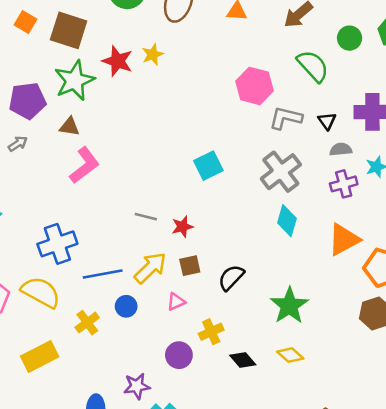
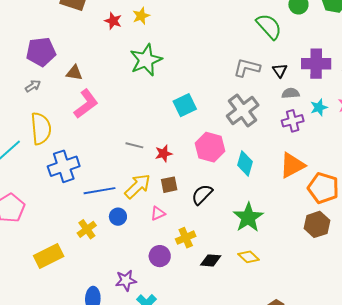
red star: (118, 61) -> (113, 21), size x0.7
green star: (74, 81) -> (146, 60), moved
pink hexagon: (255, 86) -> (210, 147), moved
cyan diamond: (287, 221) -> (245, 163), moved
yellow semicircle: (41, 292) -> (41, 129), moved, turned 56
black diamond: (243, 360) -> (211, 260), turned -45

